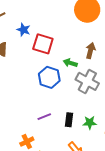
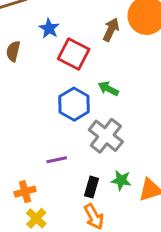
brown arrow: (91, 51) -> (111, 30), moved
gray cross: (87, 81) -> (106, 136), moved
black rectangle: (69, 120) -> (91, 187), moved

